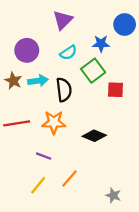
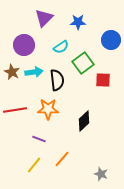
purple triangle: (63, 20) -> (44, 18), moved
blue circle: (125, 25) -> (111, 40), moved
blue star: (101, 44) -> (78, 22), moved
black diamond: (94, 136) -> (84, 121), turned -65

